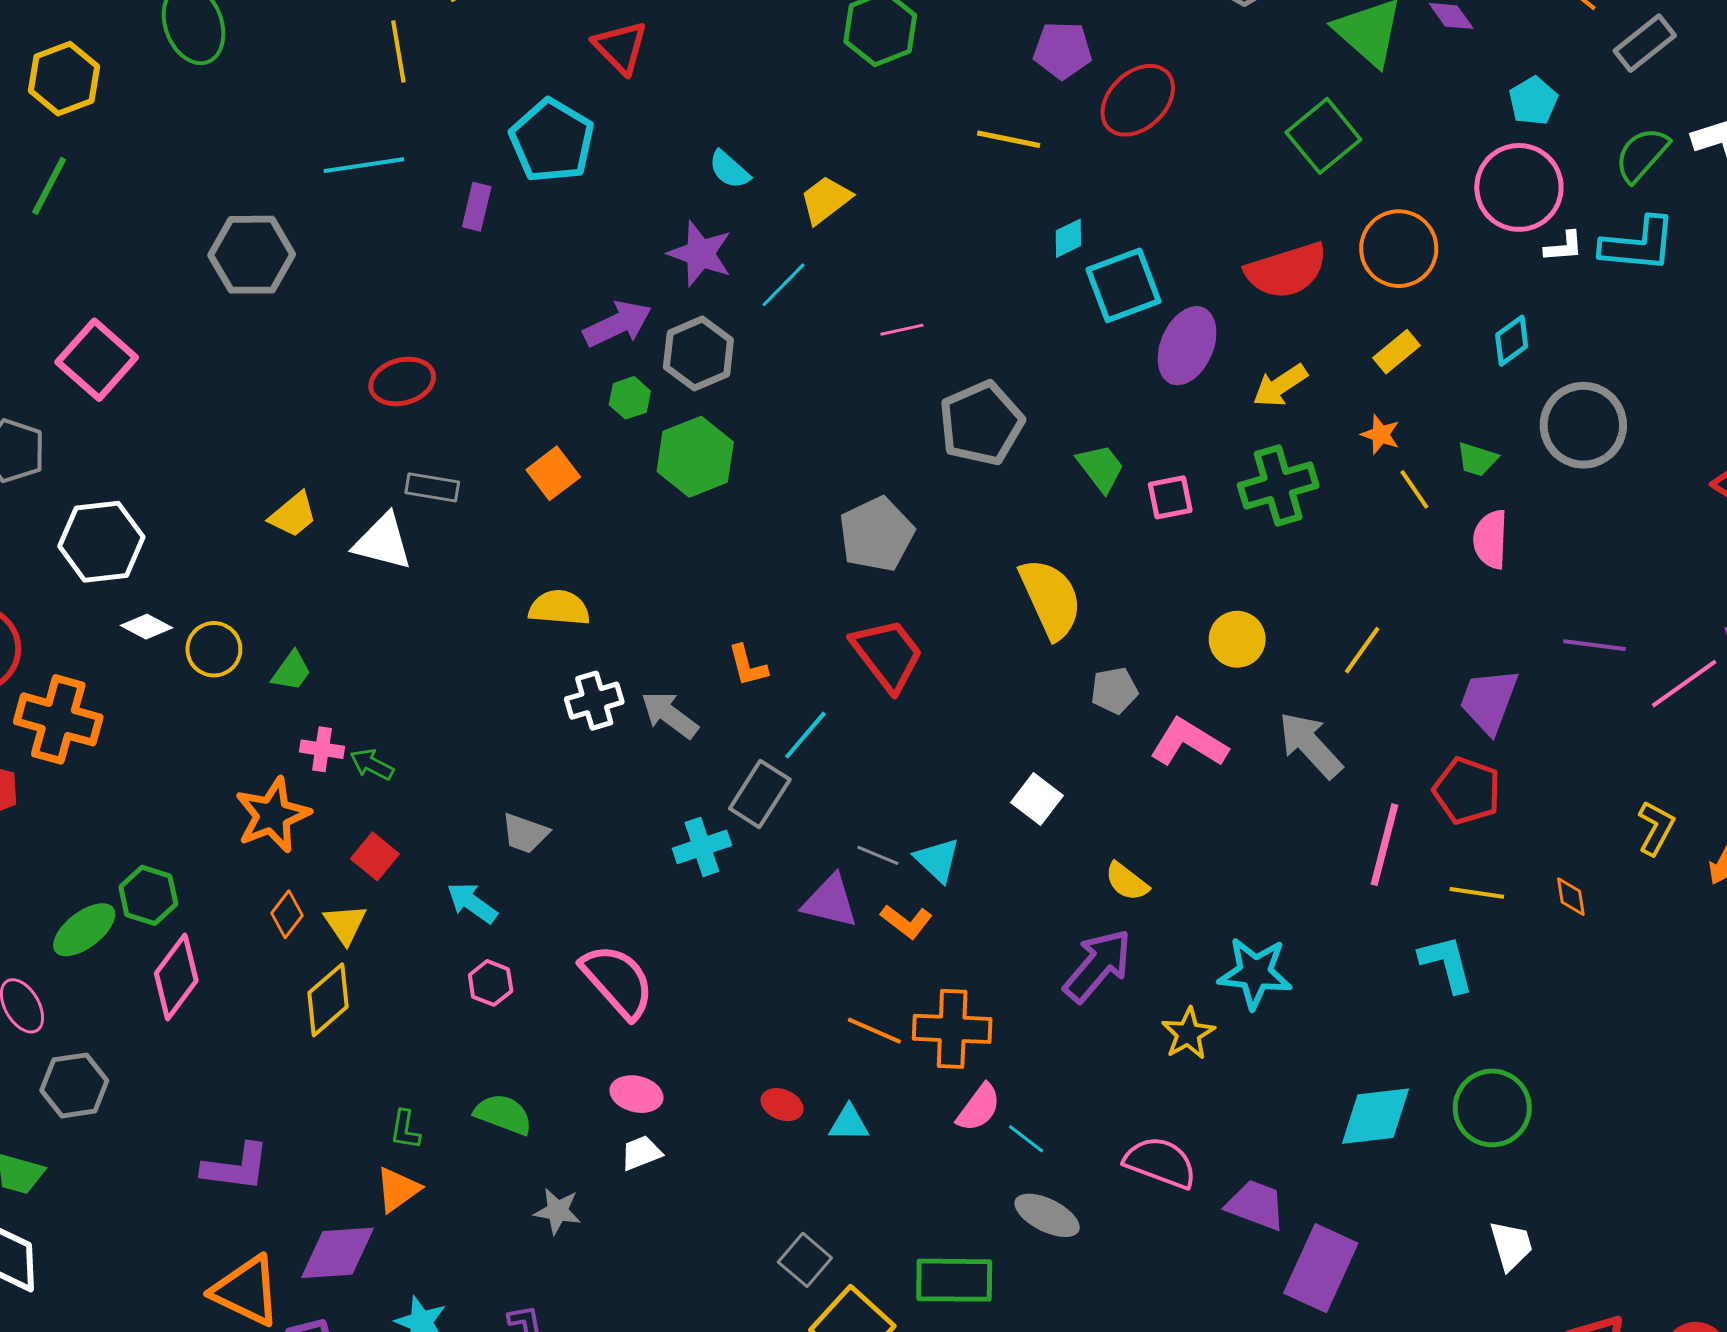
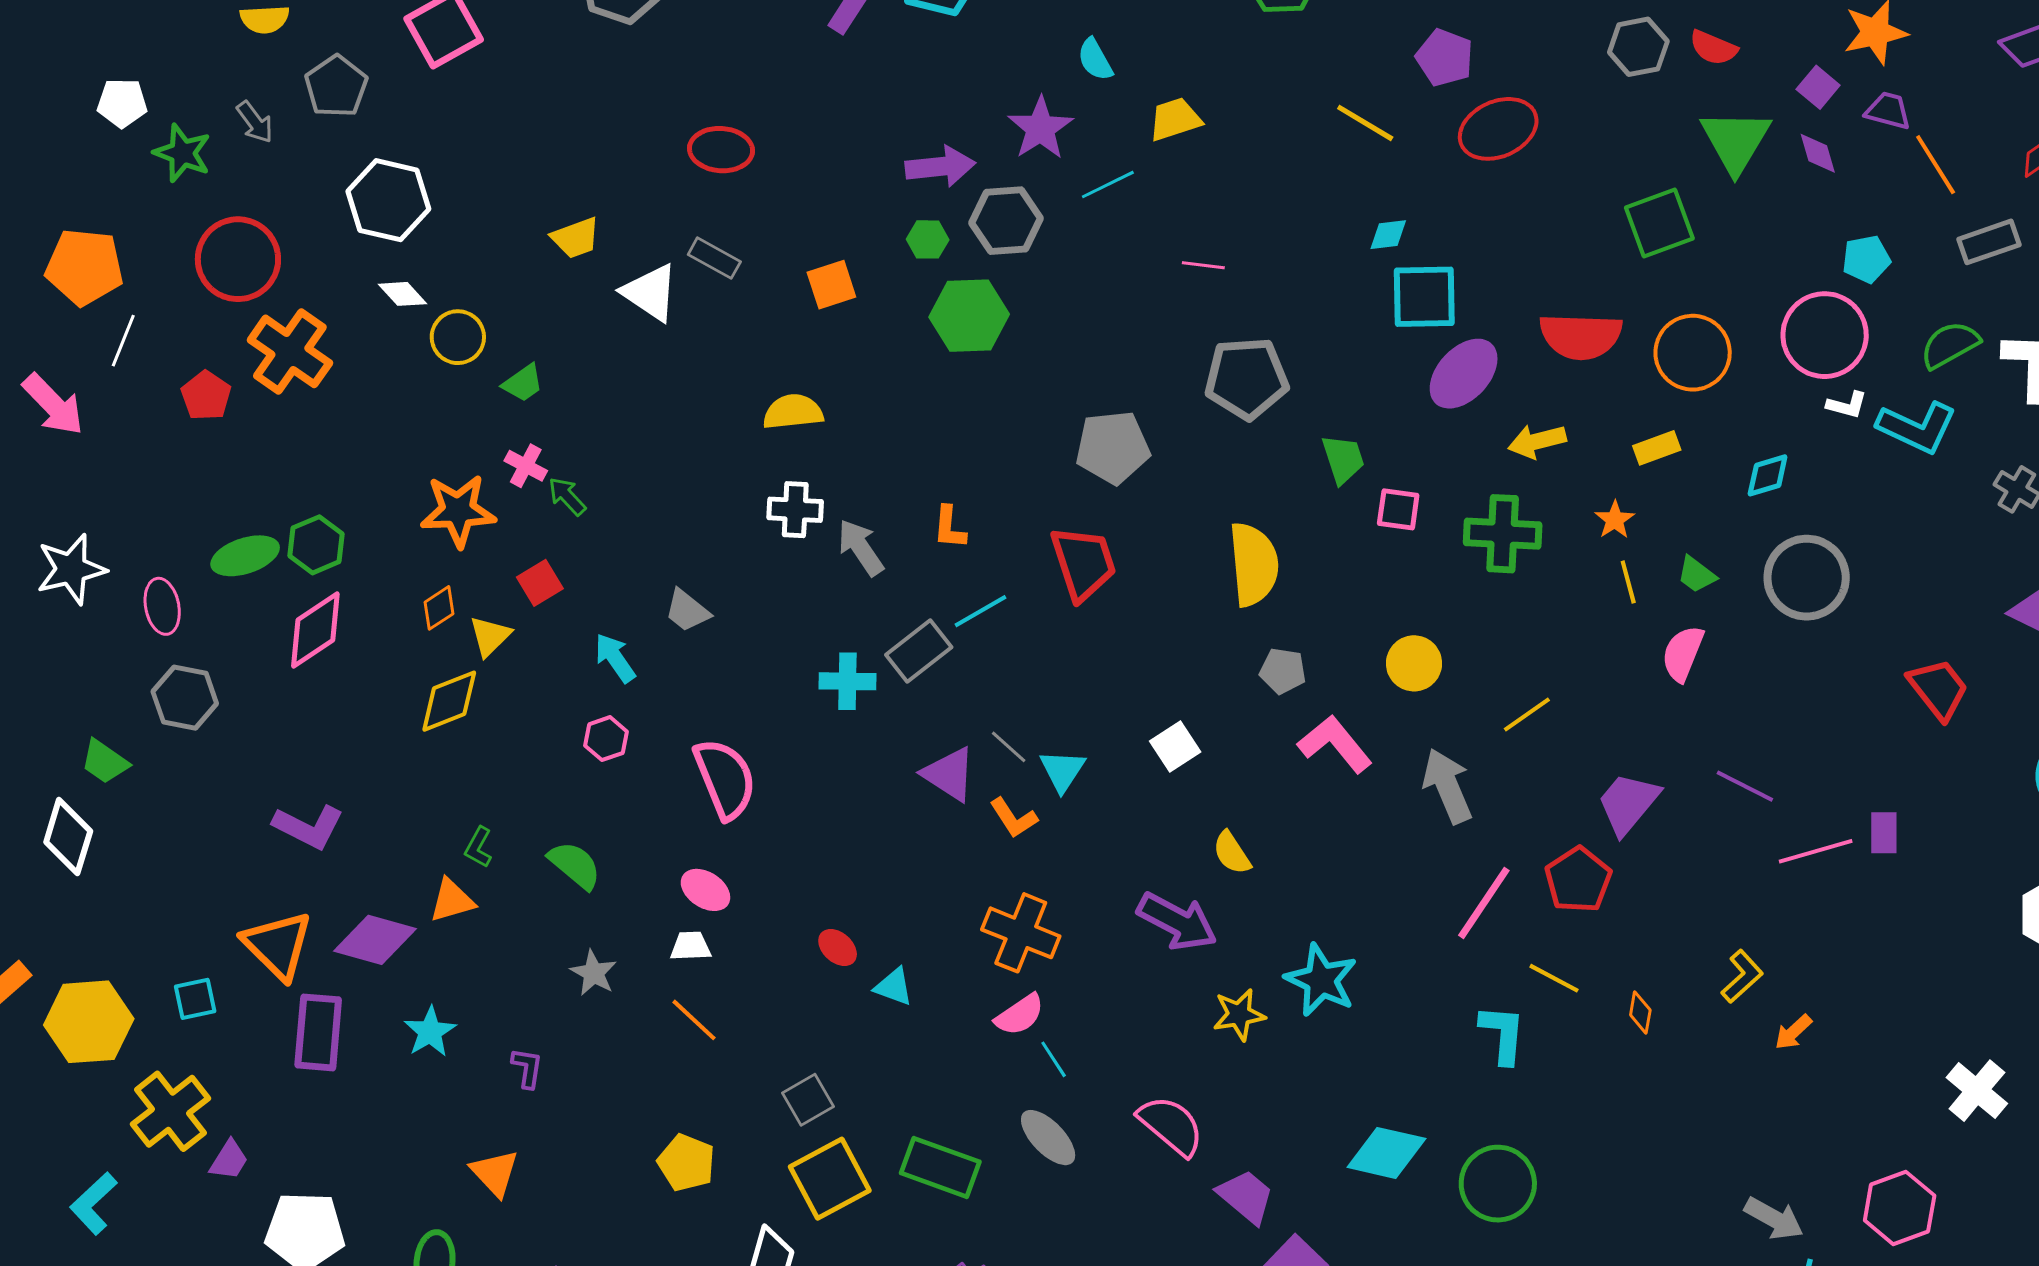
yellow semicircle: (559, 608) -> (793, 412), turned -30
purple arrow: (1098, 966) -> (1177, 922), turned 58
orange line: (874, 1031) -> (694, 1020), moved

